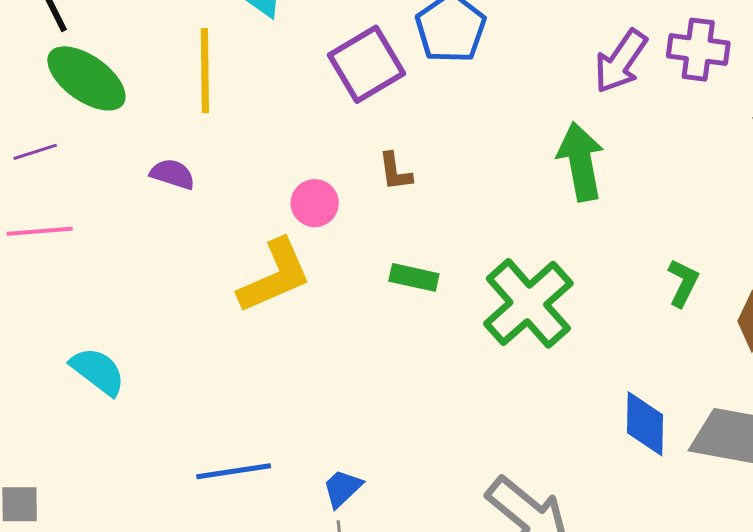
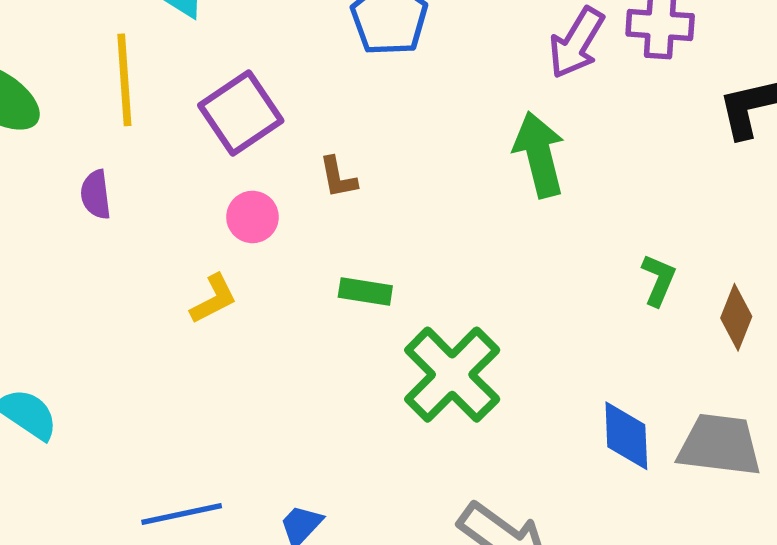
purple square: (367, 64) -> (241, 113), moved
purple semicircle: (172, 174) -> (96, 195), turned -111
yellow L-shape: (275, 276) -> (214, 299), size x0.6
green cross: (528, 303) -> (452, 375), moved

